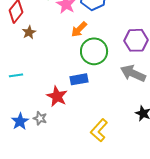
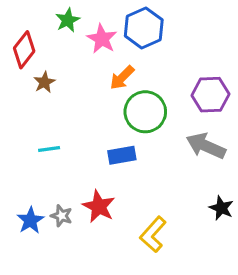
cyan line: (16, 75) -> (49, 149), moved
red star: (57, 96) -> (99, 206), moved

